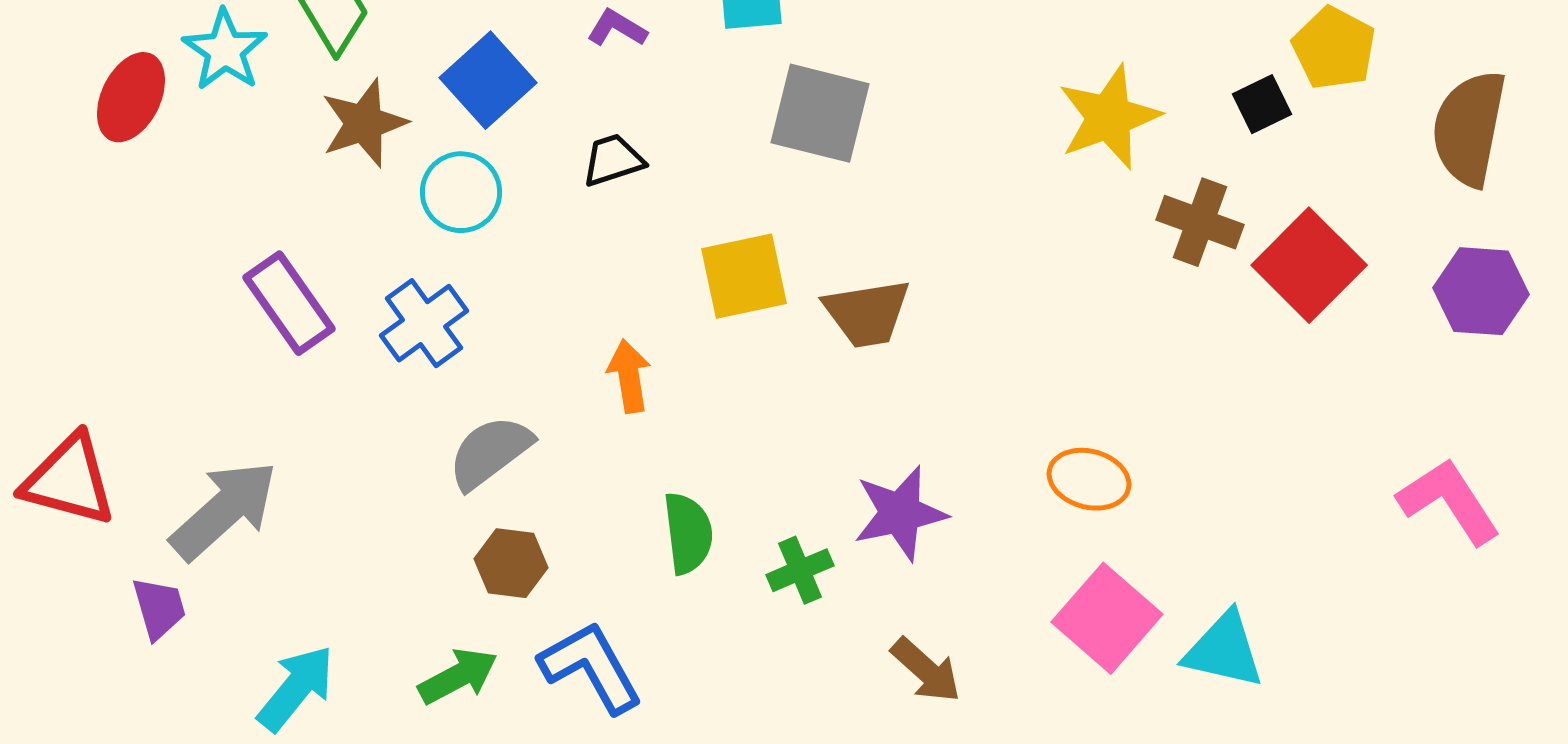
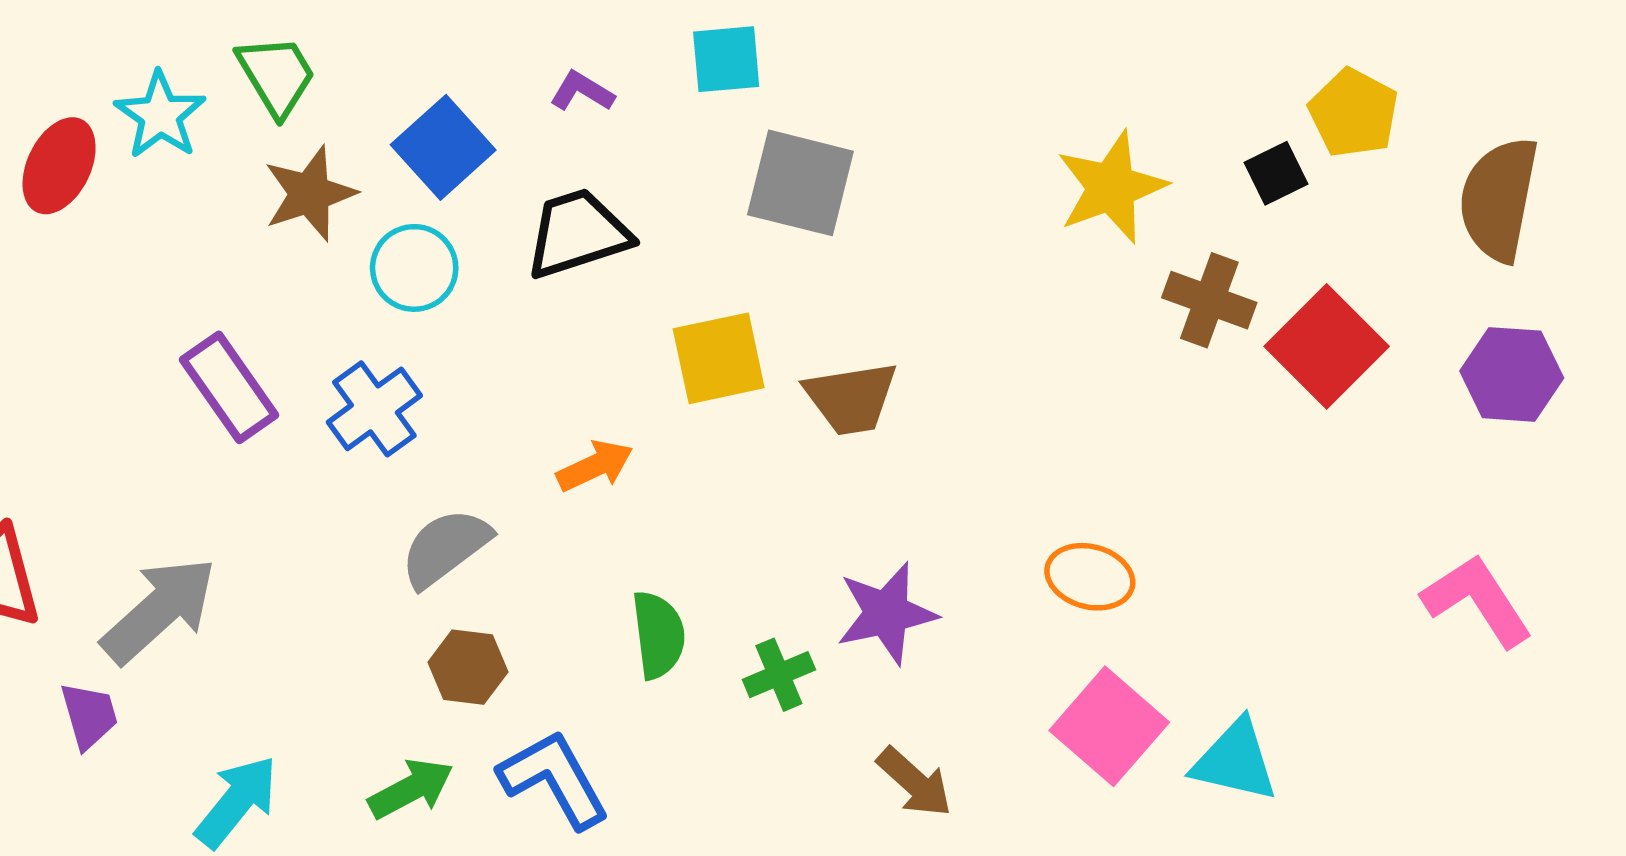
black trapezoid: (613, 160) -> (578, 233), size x1.6
orange arrow: (629, 376) -> (595, 466), turned 74

